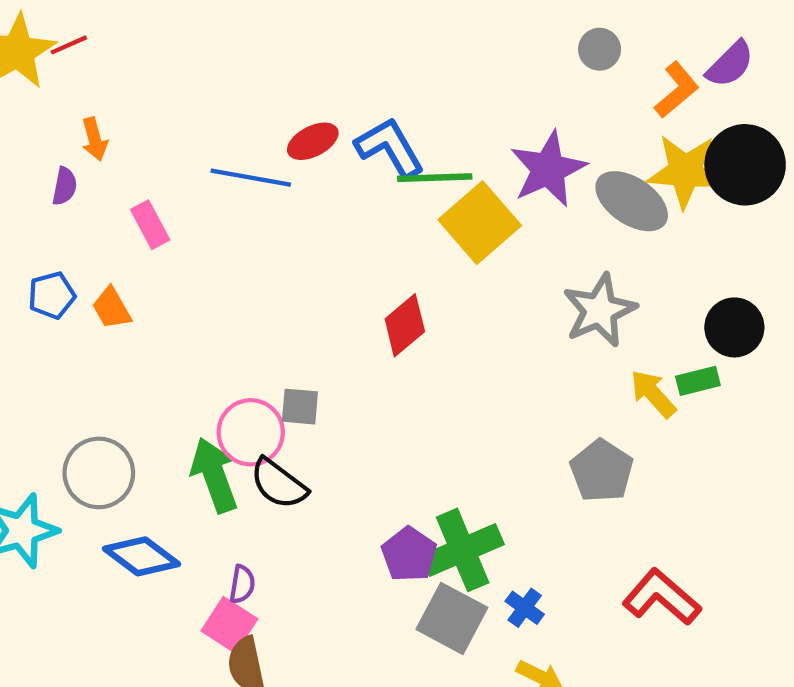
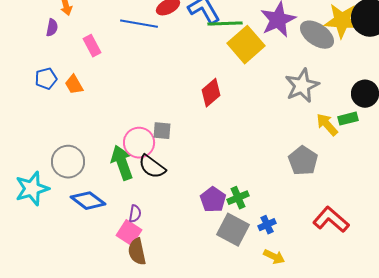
green cross: (463, 550) -> (238, 198), size x0.6
blue cross: (525, 608) -> (267, 225), turned 30

